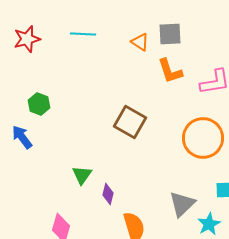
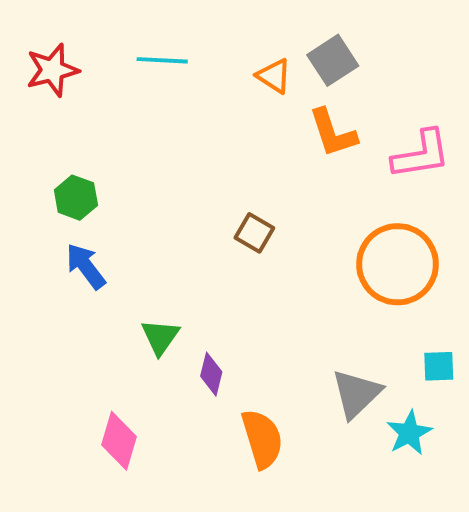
gray square: (170, 34) -> (333, 60), turned -30
brown square: (130, 122) -> (254, 233), size x0.6
blue arrow: (22, 137) -> (86, 266), moved

